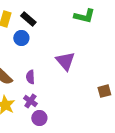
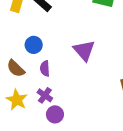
blue circle: (21, 38) -> (34, 45), moved

